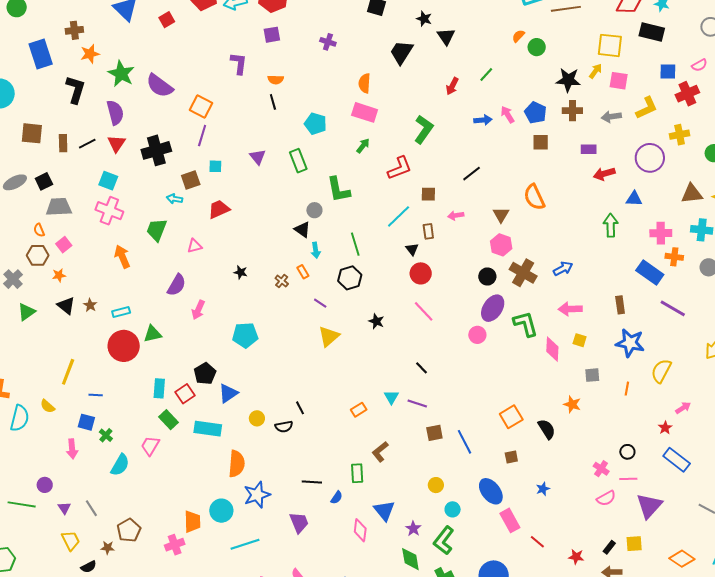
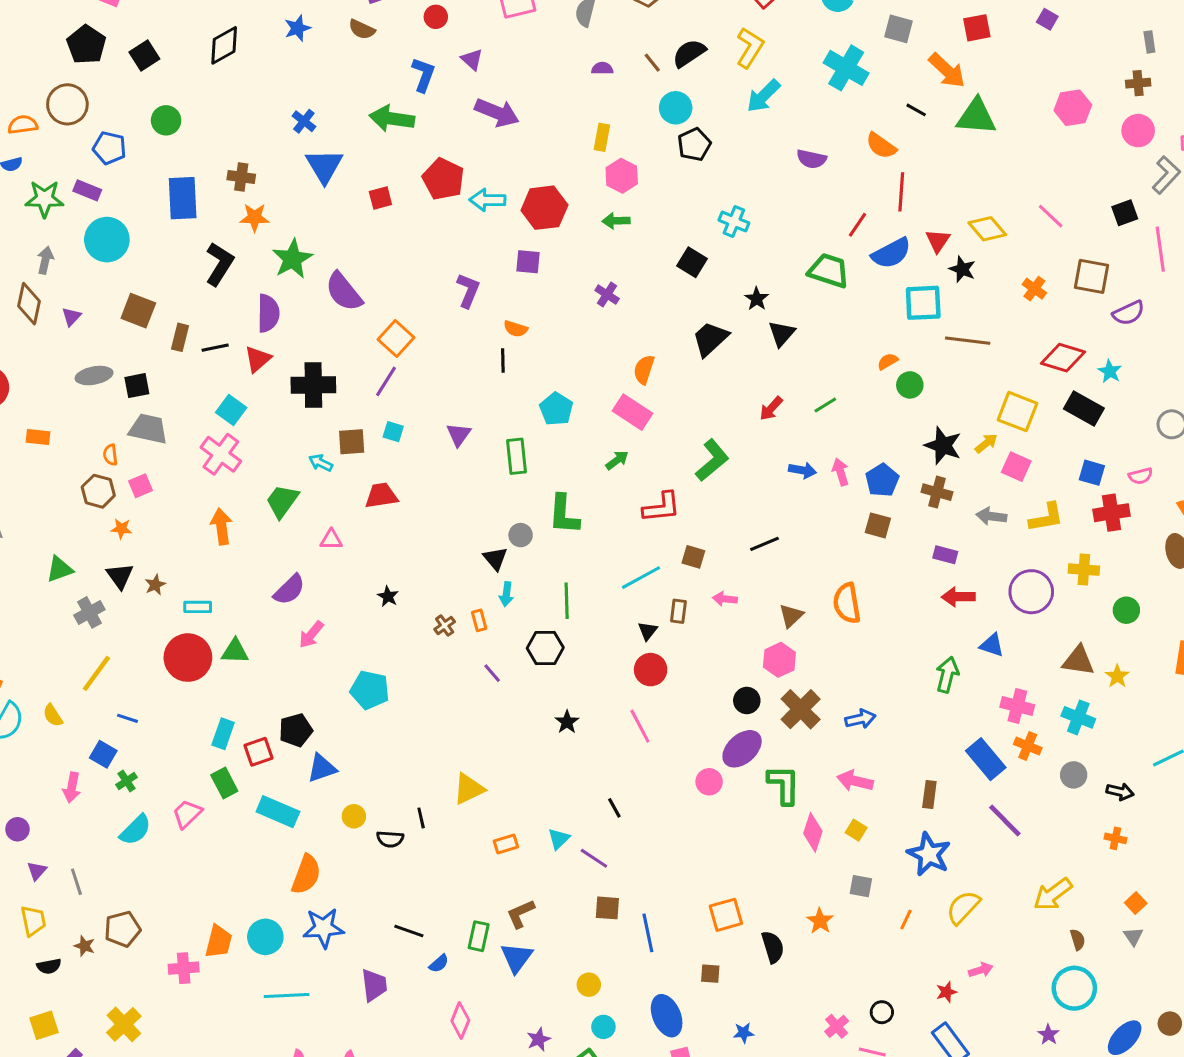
gray cross: (13, 279) -> (89, 612), moved
yellow triangle: (329, 336) -> (469, 789), moved
blue triangle: (384, 511) -> (517, 958), moved

